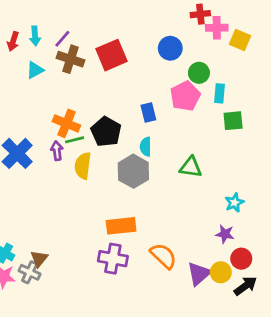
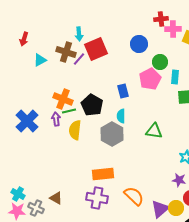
cyan arrow: (35, 36) -> (79, 34), moved
purple line: (62, 39) -> (79, 59), moved
brown triangle: (39, 259) -> (56, 198), moved, turned -40

